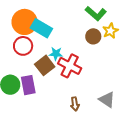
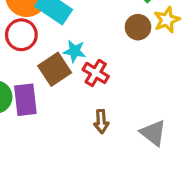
red cross: (70, 66) -> (96, 73), size x0.7
brown arrow: (75, 104) -> (101, 122), moved

